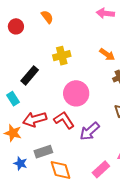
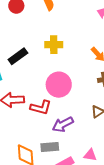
red L-shape: (64, 120) -> (41, 107), turned 125
gray rectangle: (43, 152) -> (50, 147), moved

